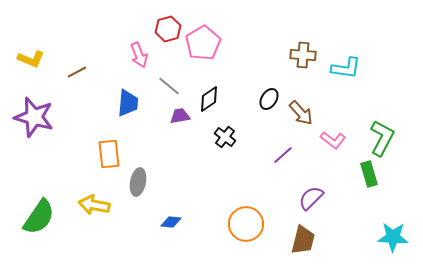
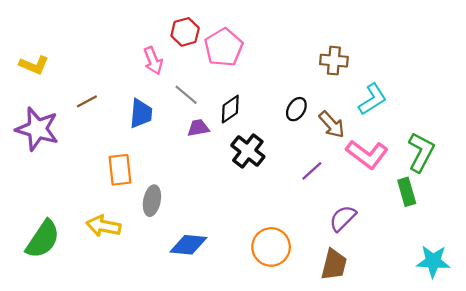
cyan L-shape: (346, 68) -> (372, 99), moved, turned -40
brown line: (77, 72) -> (87, 101), moved
black cross: (225, 137) -> (248, 151), size x1.4
pink L-shape: (333, 140) -> (367, 154), size x1.5
blue diamond: (171, 222) -> (188, 245), size x1.6

